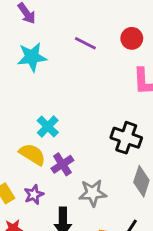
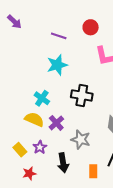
cyan star: (32, 57) -> (57, 65), moved
black cross: (126, 138) -> (82, 95), moved
gray star: (93, 193) -> (81, 139), turned 30

